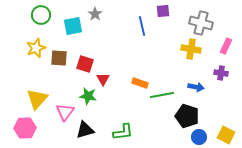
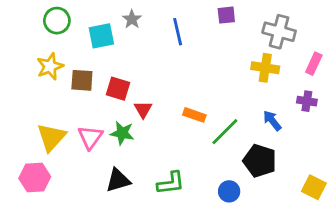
blue line: (142, 26) -> (178, 32), moved
blue arrow: (196, 87) -> (272, 121), turned -140
green line: (162, 95) -> (225, 132), turned -35
pink triangle: (65, 112) -> (90, 137), moved
blue circle: (199, 137) -> (229, 191), moved

